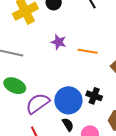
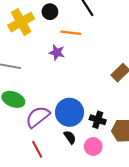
orange line: (88, 51) -> (71, 33), moved
black cross: (94, 96) -> (98, 120), moved

